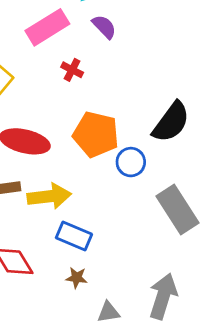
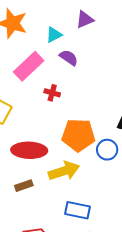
yellow arrow: (49, 196) -> (64, 171), moved

